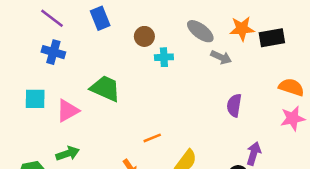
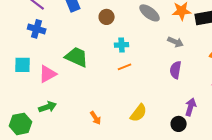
cyan cross: (164, 57) -> (122, 45), moved
gray arrow: (221, 57) -> (176, 42), moved
orange line: (152, 138) -> (125, 67), moved

